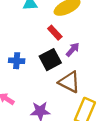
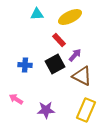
brown triangle: (69, 82) -> (82, 76), moved

